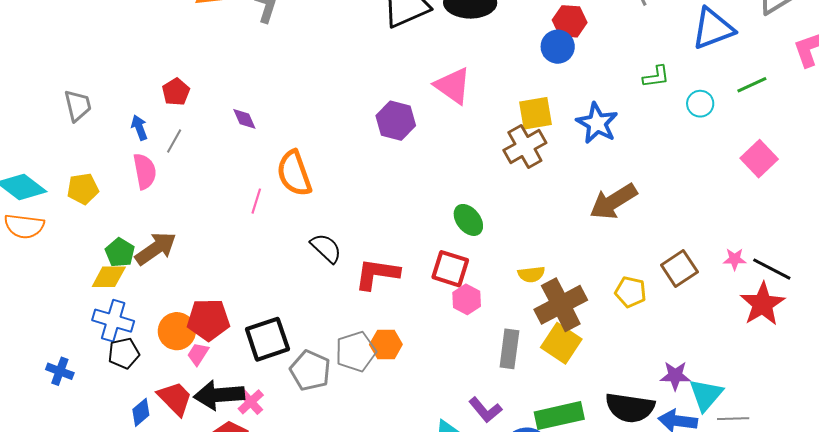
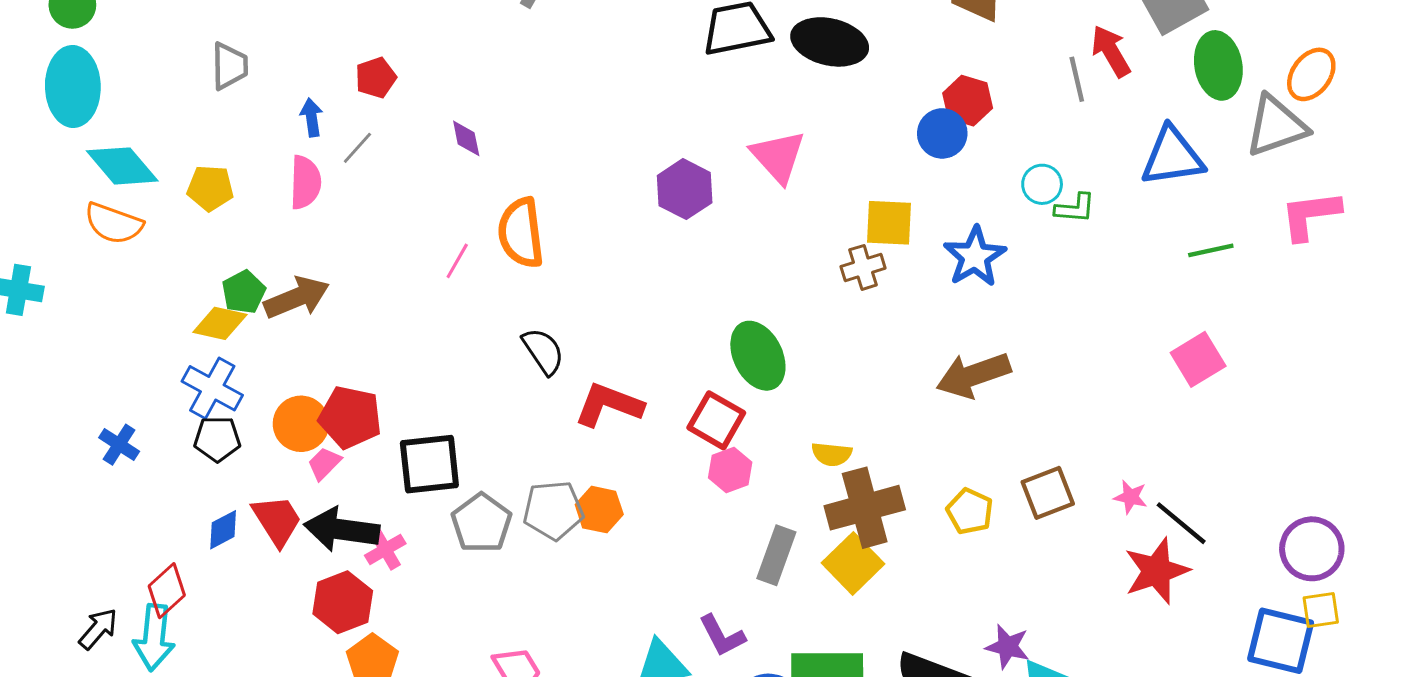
cyan circle: (700, 104) -> (1042, 184), moved
brown cross: (525, 147) -> (863, 267), size x0.7
green ellipse: (468, 220) -> (758, 356), size x1.4

